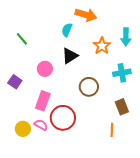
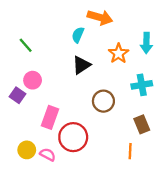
pink circle: (45, 69) -> (33, 80), moved
pink semicircle: (41, 125) -> (48, 155), moved

